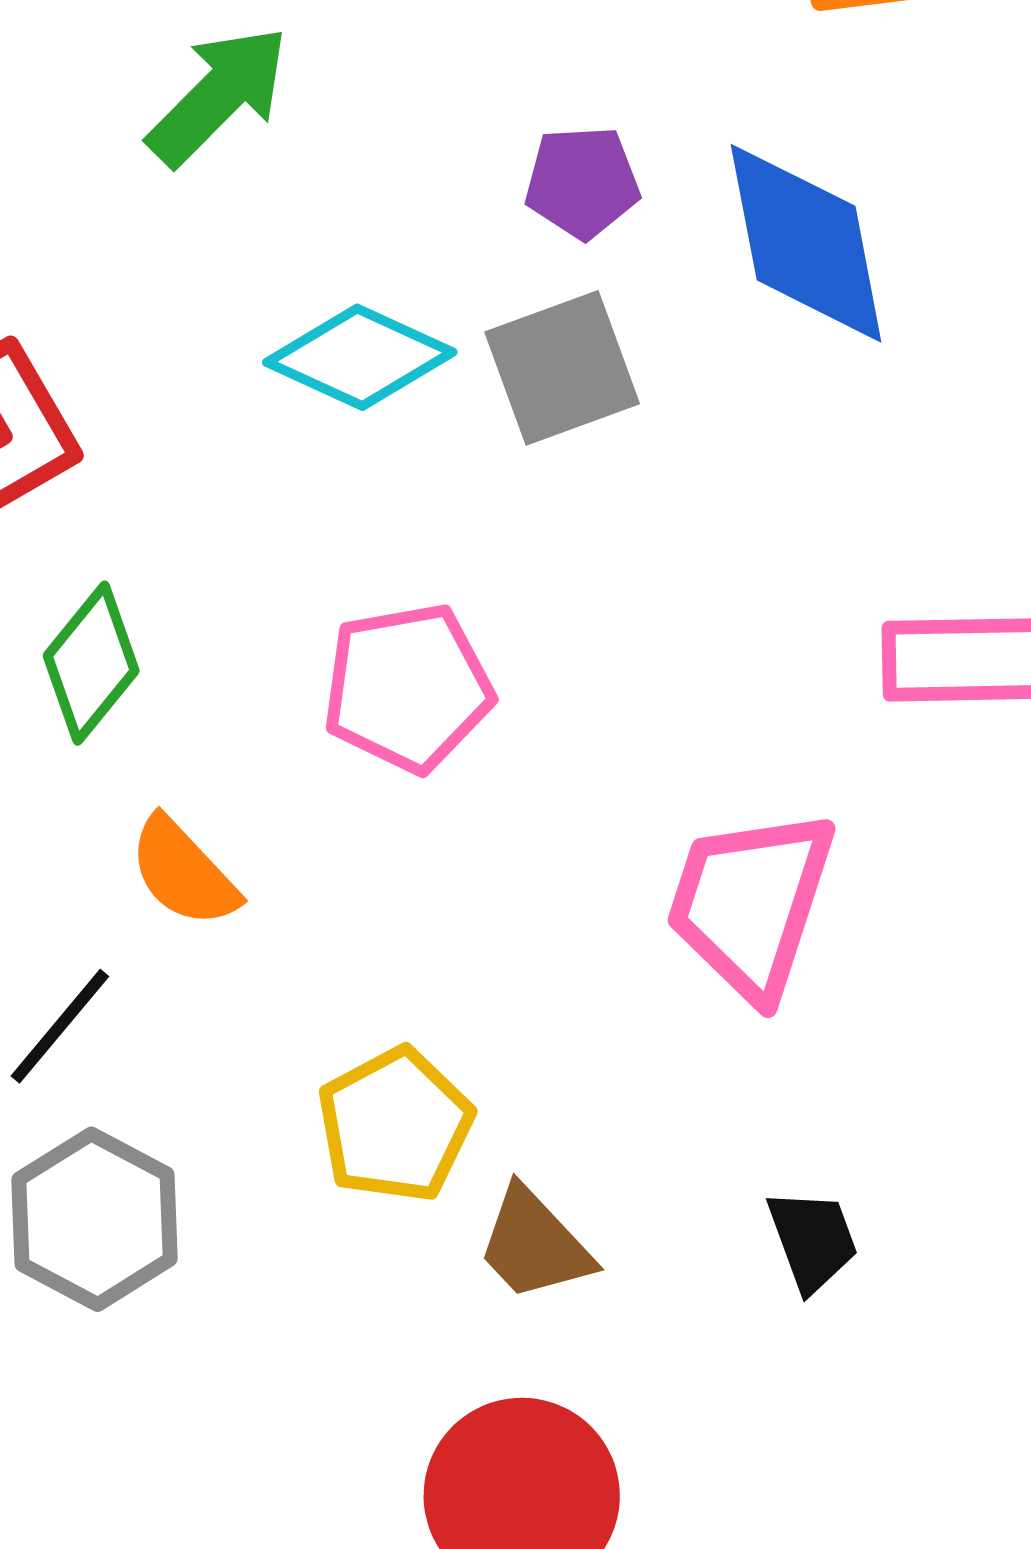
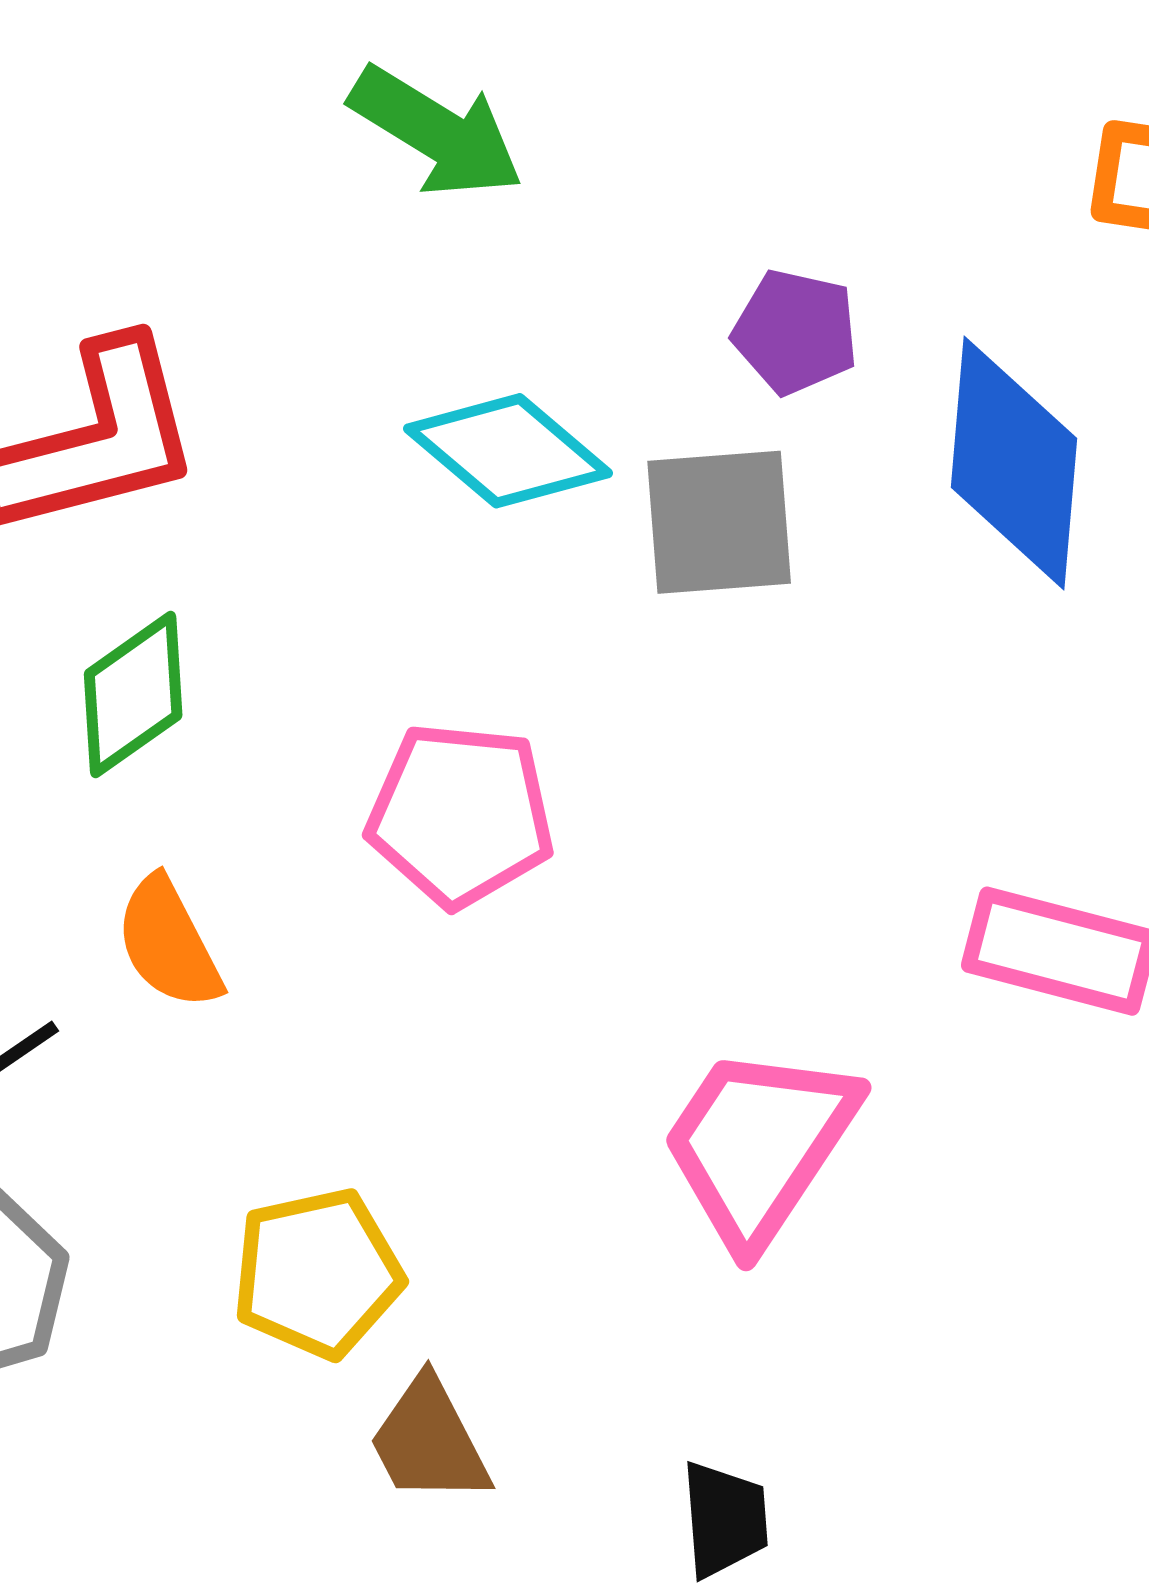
green arrow: (218, 96) -> (436, 132), turned 61

